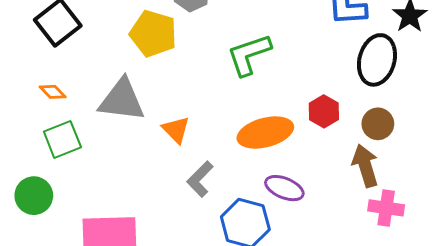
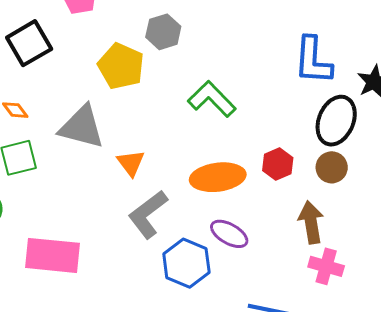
green L-shape: (249, 55) -> (212, 99), turned 57
brown circle: (378, 124) -> (332, 167), moved
gray L-shape: (200, 179) -> (148, 214), size x1.4

